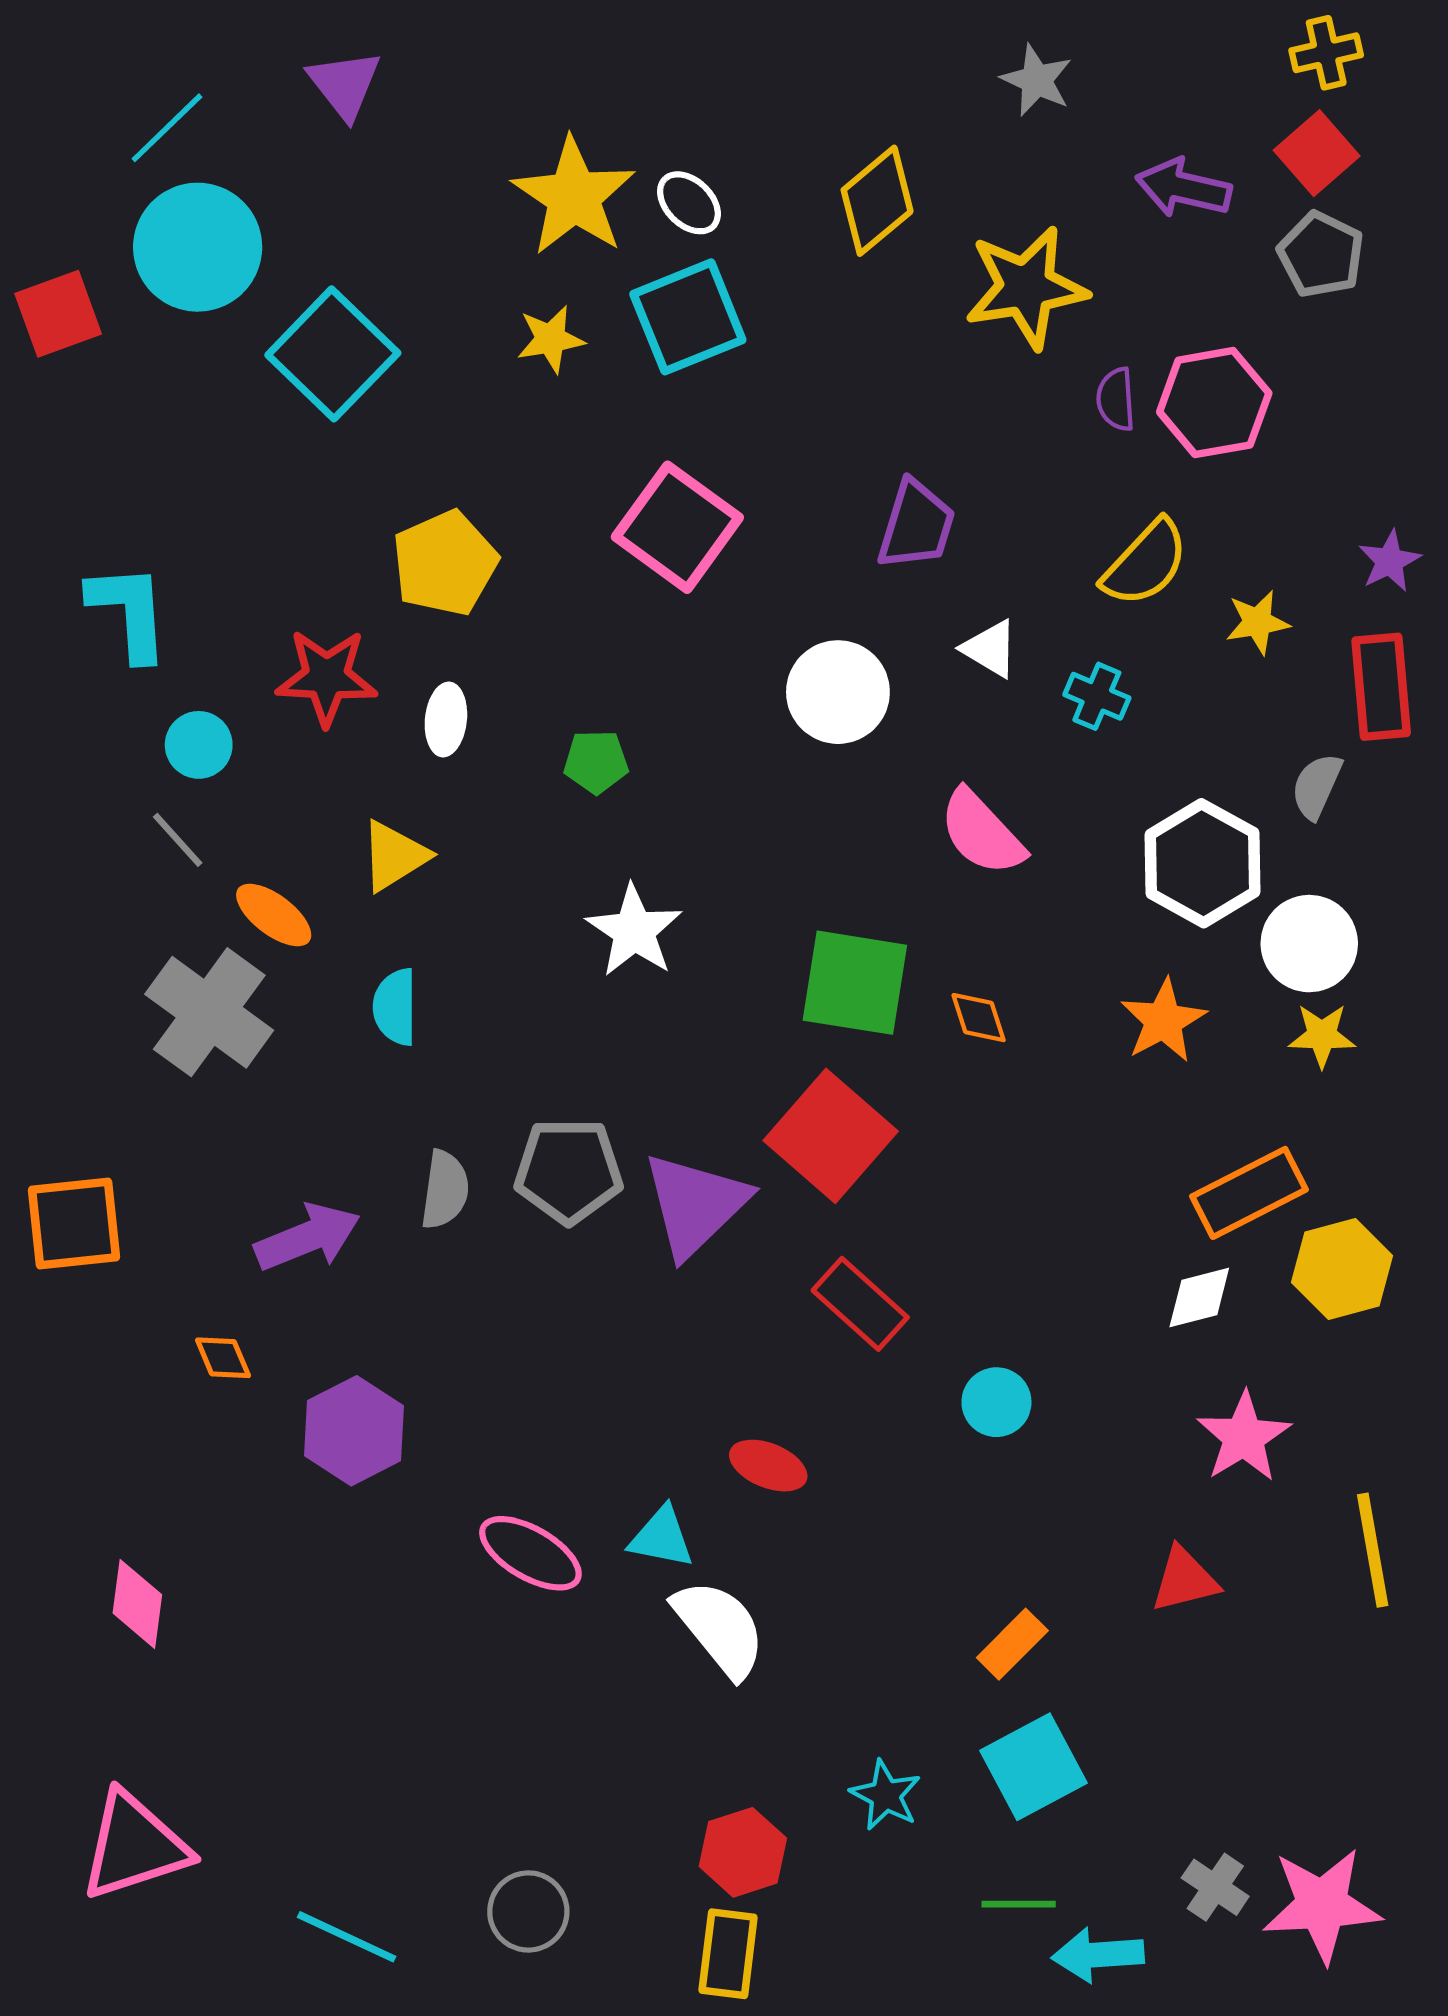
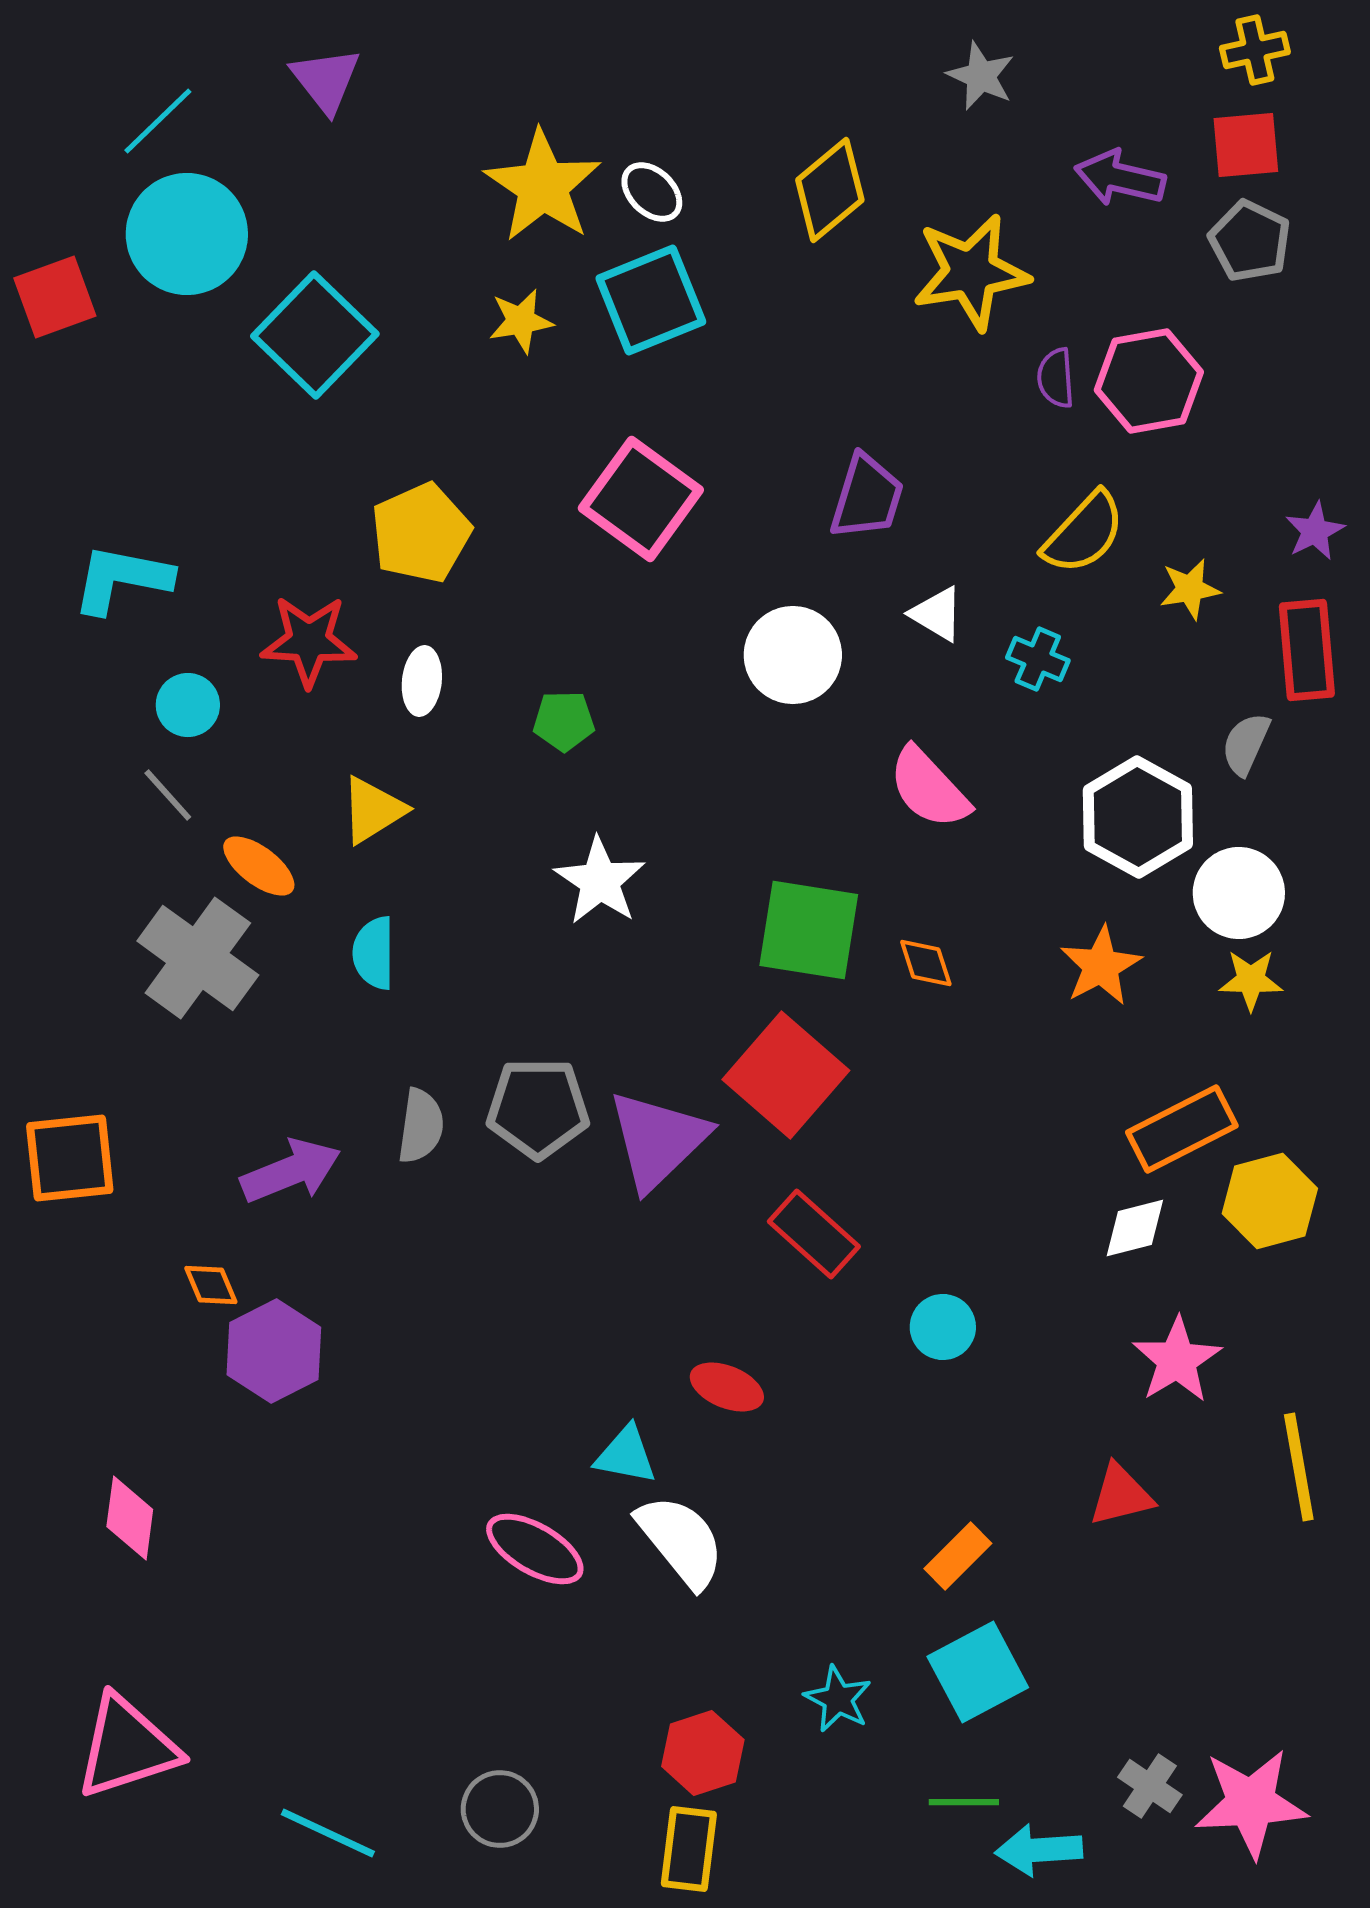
red square: (1317, 153) -> (1246, 145), turned 36
cyan L-shape: (129, 612) -> (122, 579), turned -75
purple hexagon: (354, 1431) -> (274, 1351), moved
pink ellipse: (530, 1553) -> (535, 1549), moved

